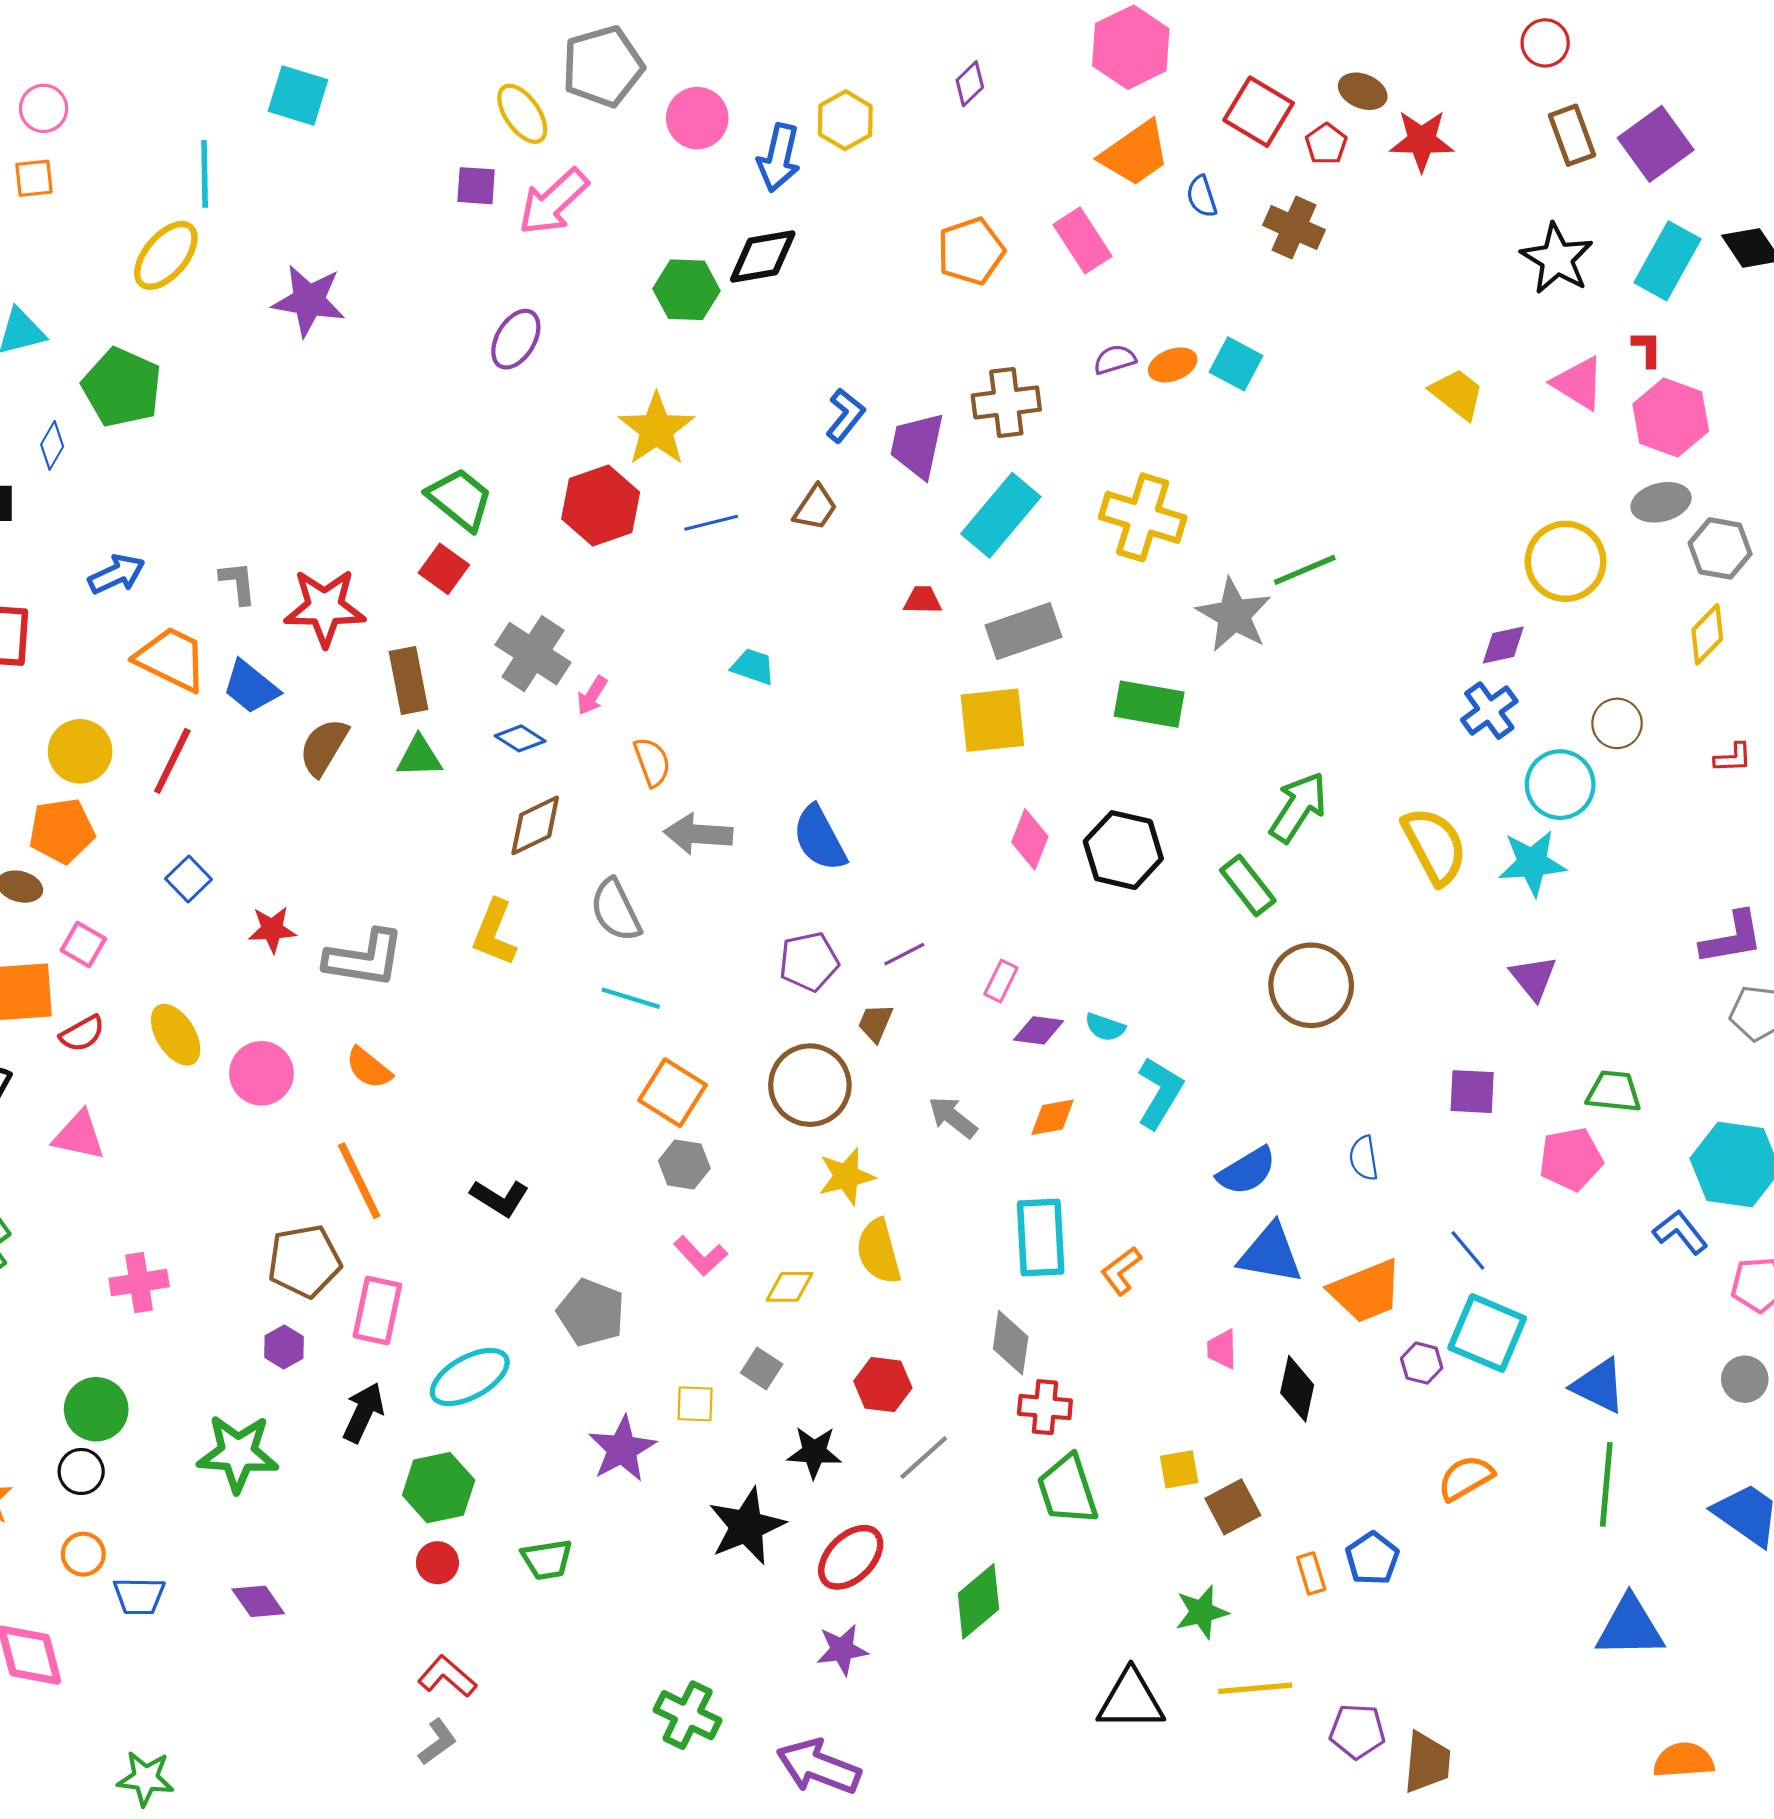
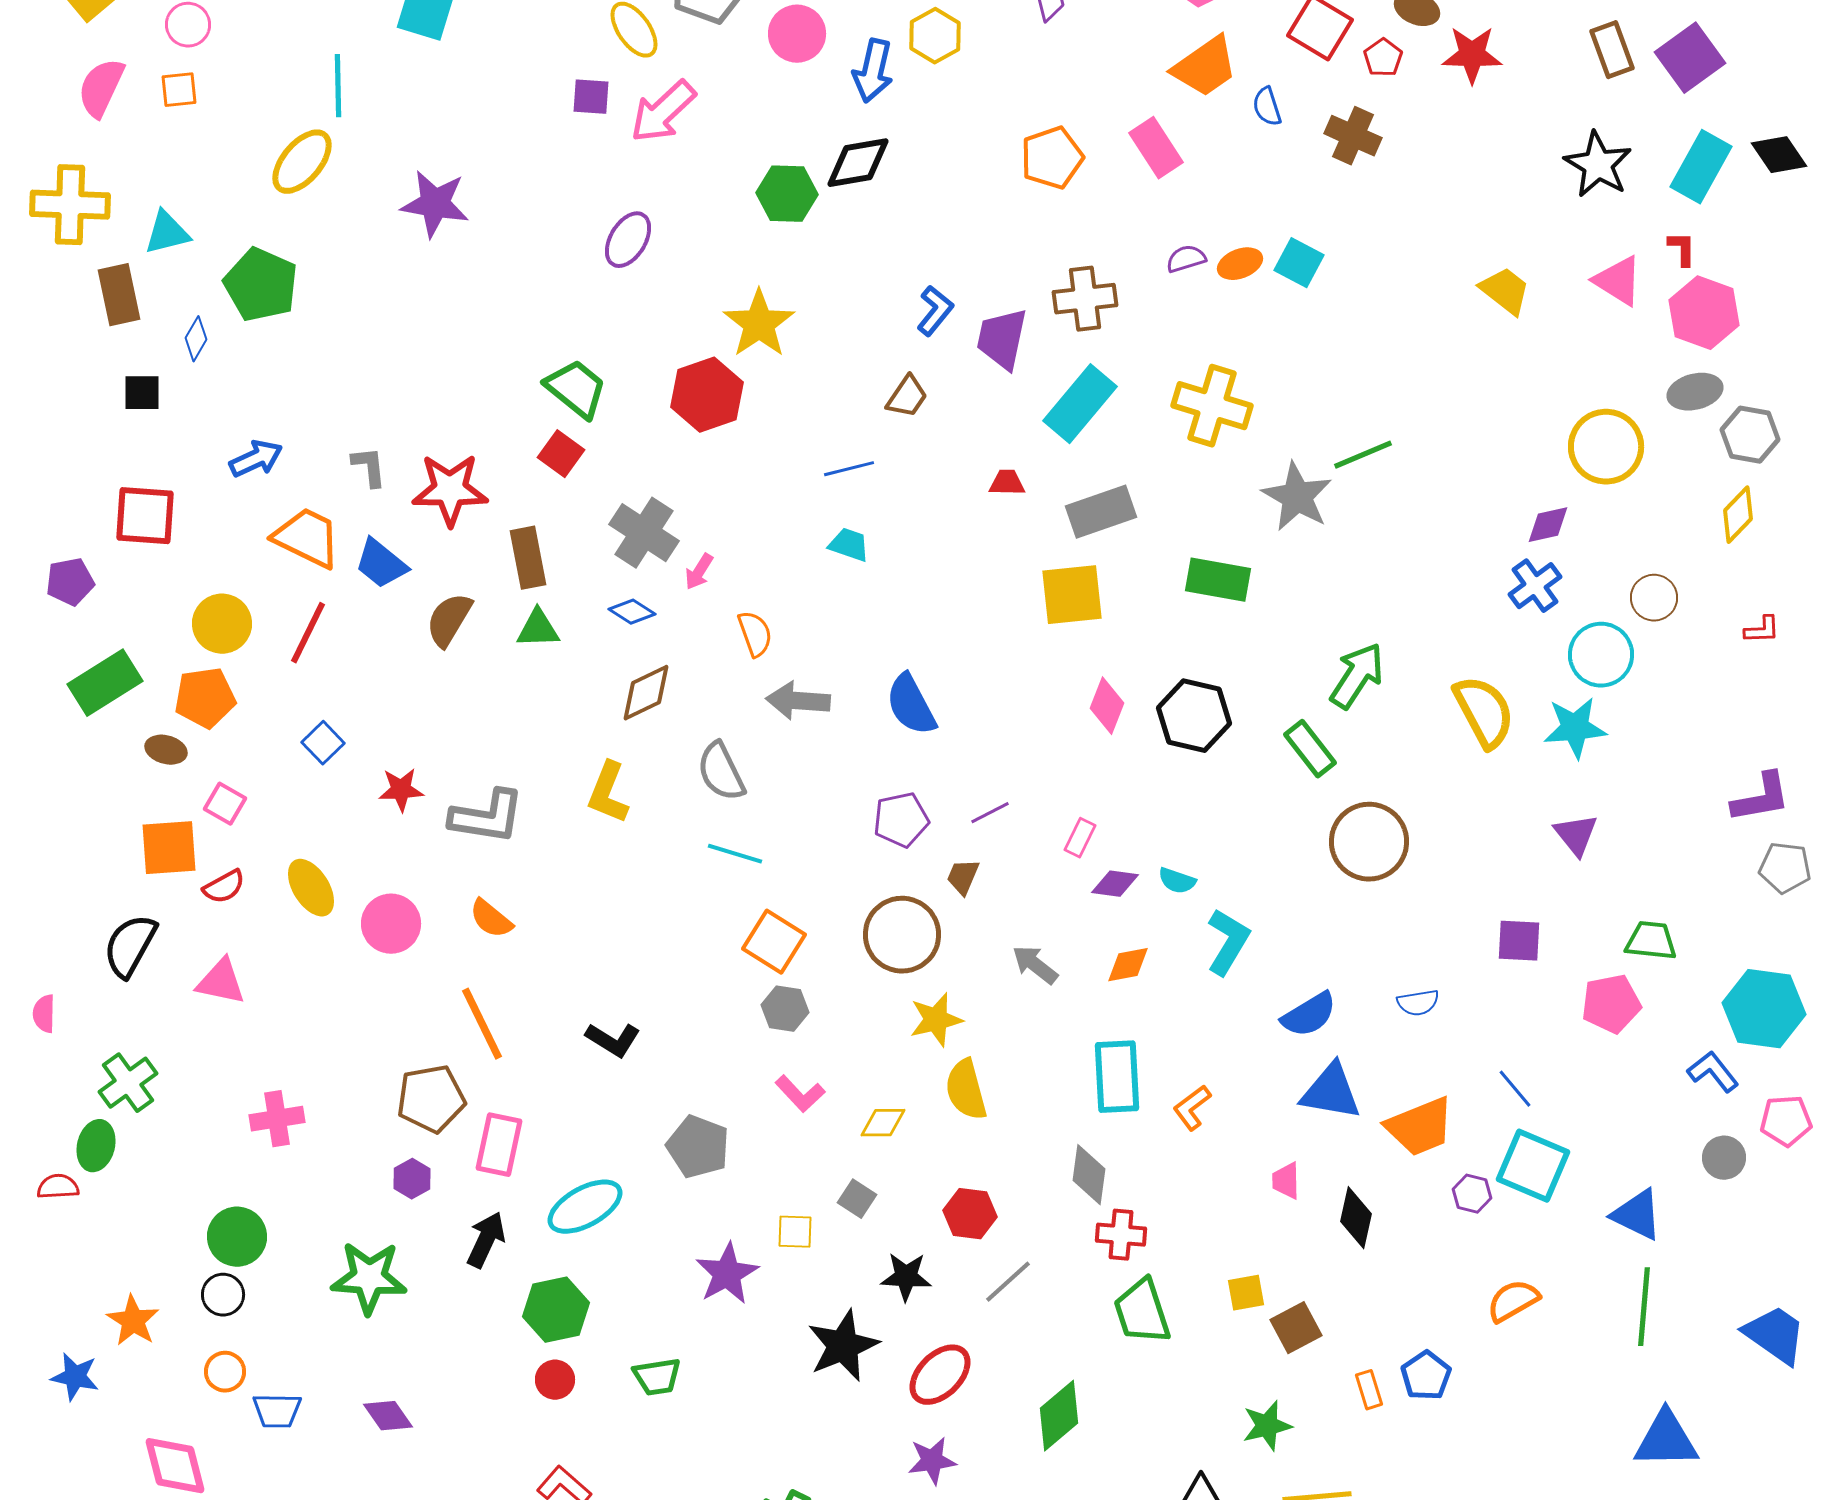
blue line: (711, 523) -> (849, 469), moved
blue semicircle: (1364, 1158) -> (1418, 1003), turned -90
gray circle: (1745, 1379) -> (1724, 1158), moved

